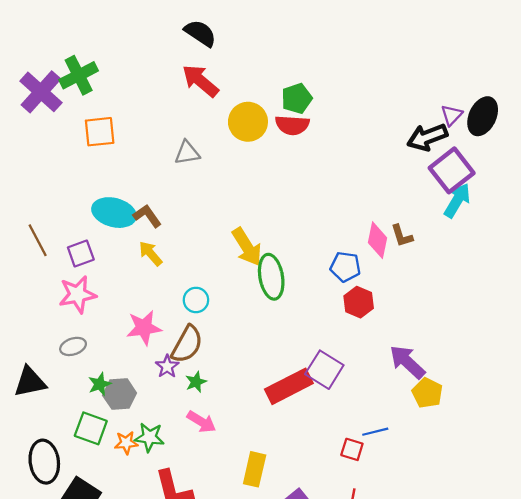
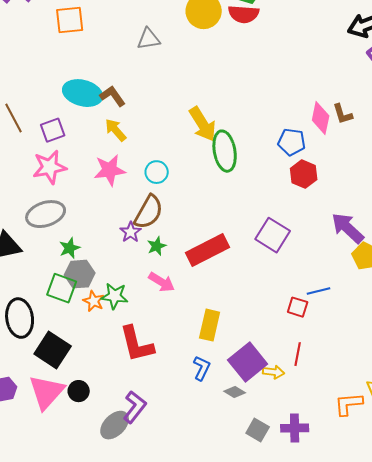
pink star: (144, 328) -> (110, 170), moved
gray ellipse: (73, 346) -> (46, 214), size x1.6
red rectangle: (289, 386) -> (208, 250), moved
gray hexagon: (120, 394) -> (80, 274), moved
orange star: (126, 443) -> (94, 301), turned 30

